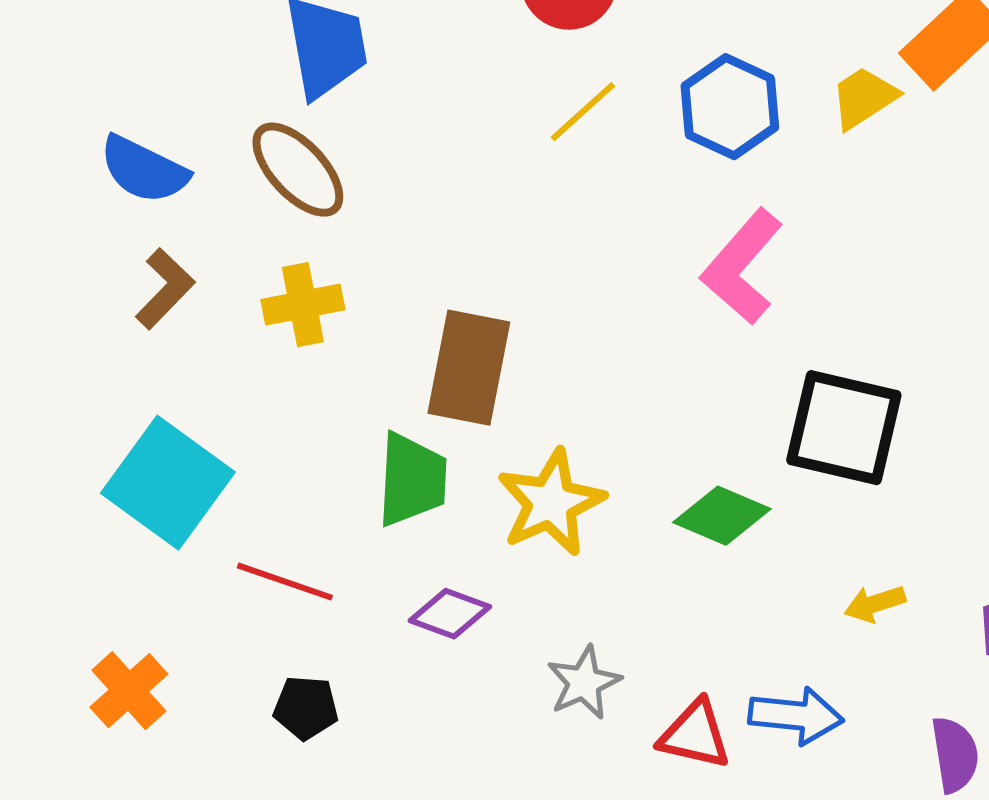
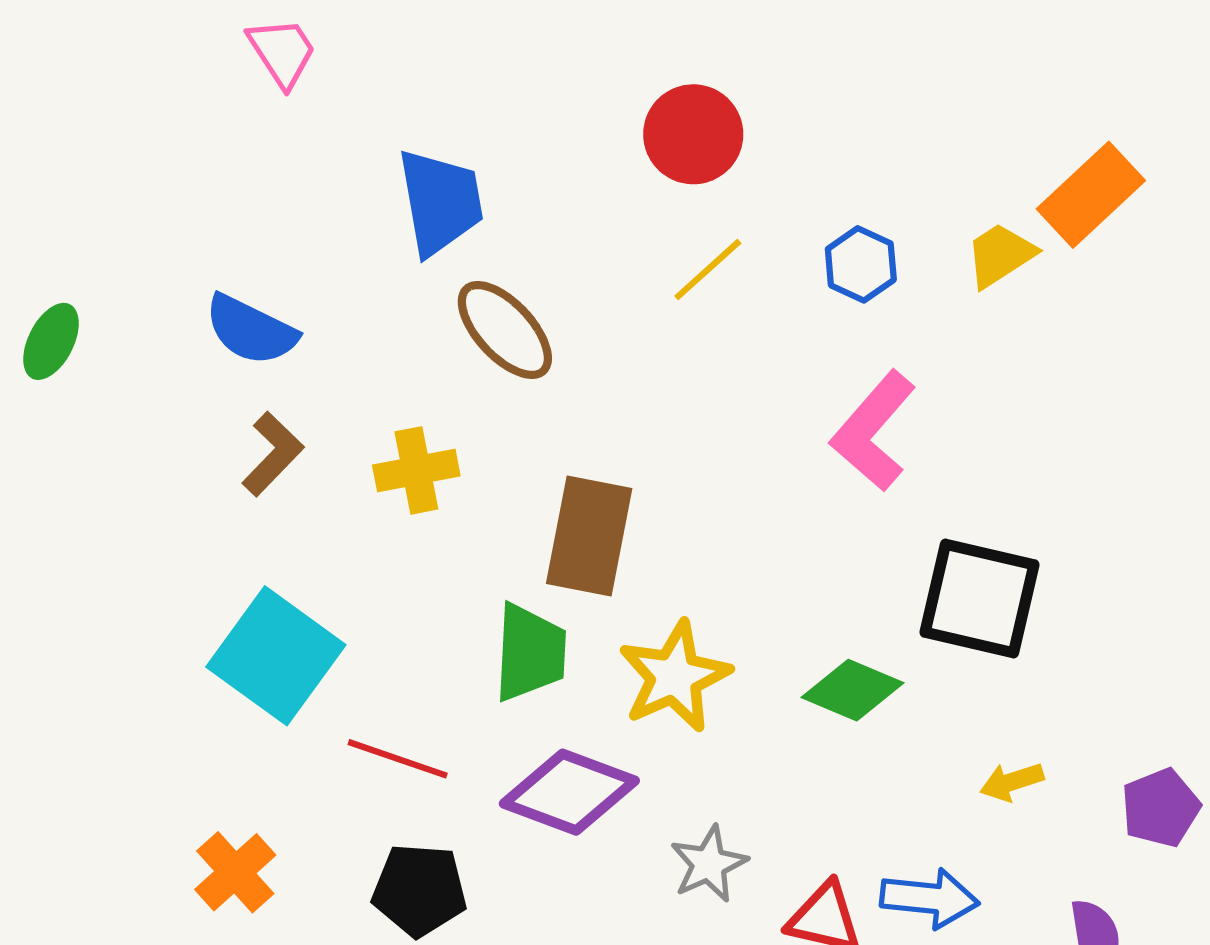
blue hexagon: (730, 107) -> (861, 264), size x0.7
brown ellipse: (298, 170) -> (505, 330), moved
purple diamond: (450, 614) -> (569, 792), size x1.6
black pentagon: (306, 708) -> (419, 890), size x1.4

